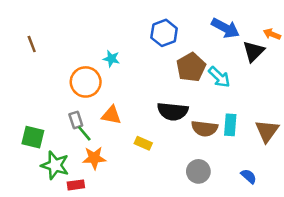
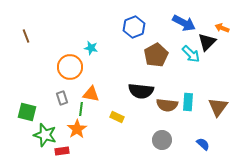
cyan arrow: (219, 77) -> (191, 54), moved
green line: (84, 133) -> (81, 109), moved, turned 48
orange star: (94, 158) -> (77, 129), turned -30

